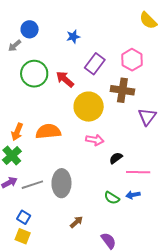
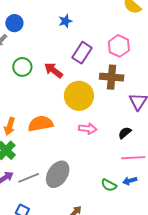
blue star: (73, 37) -> (65, 21), moved
green circle: (34, 74) -> (22, 67), size x0.7
black semicircle: (116, 158) -> (125, 133), moved
gray ellipse: (61, 183) -> (58, 174), turned 36

